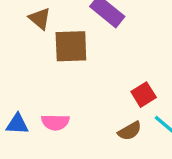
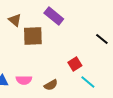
brown semicircle: (130, 131) -> (51, 85), moved

